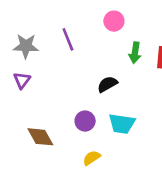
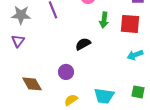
cyan trapezoid: (122, 124) -> (104, 96), moved

